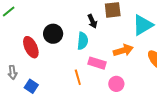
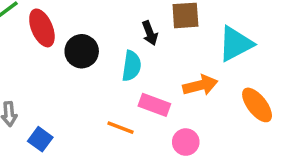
red ellipse: (31, 47) -> (42, 28), moved
orange line: (78, 77) -> (120, 128), turned -56

